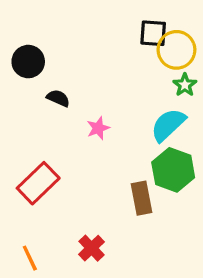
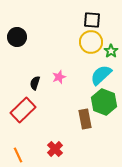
yellow circle: (176, 50) -> (91, 42), moved
black semicircle: (58, 98) -> (35, 83), moved, turned -96

